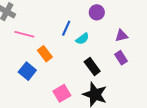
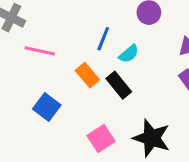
orange rectangle: (45, 54) -> (87, 75), moved
black rectangle: (92, 66) -> (119, 85), moved

